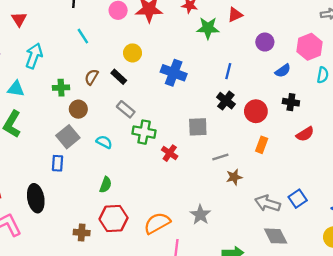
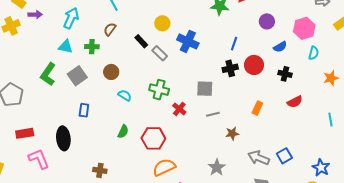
yellow circle: (132, 53) -> (162, 23), moved
brown semicircle: (92, 77) -> (110, 29), moved
cyan triangle: (16, 89) -> (66, 47), moved
black cross: (226, 101) -> (230, 68), turned 35
brown circle: (78, 109) -> (111, 72), moved
gray rectangle: (126, 109) -> (160, 53), moved
red circle: (256, 111) -> (254, 65), moved
gray square: (68, 137) -> (77, 76), moved
gray line: (220, 157) -> (213, 114), moved
gray star: (200, 215) -> (217, 167), moved
red hexagon: (114, 219) -> (153, 138), moved

